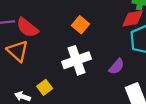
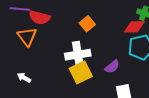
red semicircle: (27, 28) -> (40, 17), turned -35
yellow square: (45, 87) -> (81, 72), moved, size x1.6

